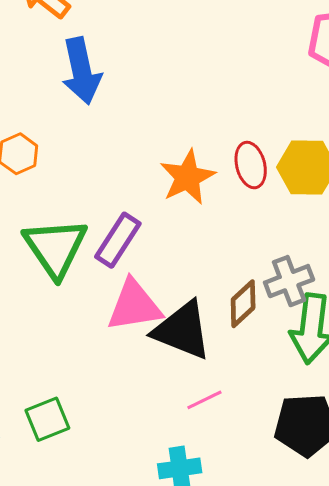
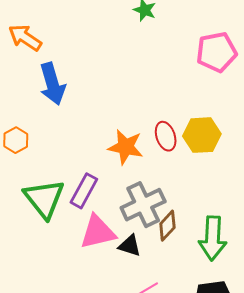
orange star: (187, 177) -> (126, 147), turned -30
gray cross: (289, 281) -> (143, 205), moved, size x1.4
black triangle: (182, 330) -> (130, 246), size x0.6

